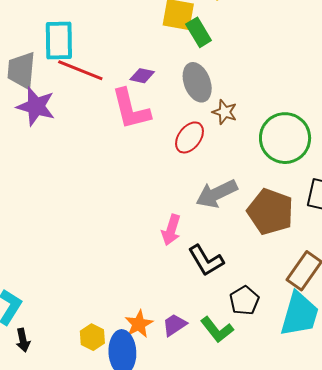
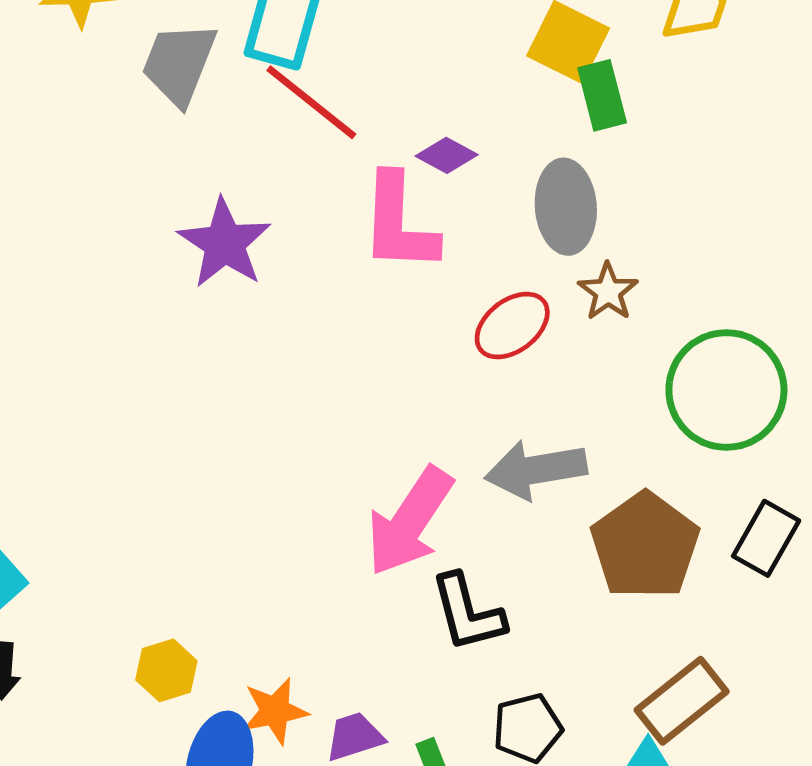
purple star: (36, 106) -> (225, 243), moved
pink arrow: (171, 230) -> (410, 521), size x1.6
yellow hexagon: (92, 337) -> (166, 670), moved

